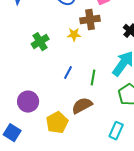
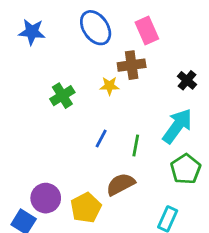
purple circle: (28, 102) -> (46, 198), moved

